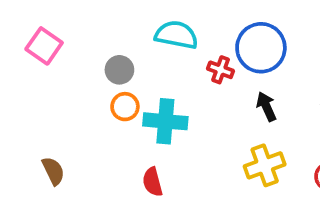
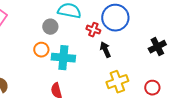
gray circle: (119, 70) -> (50, 27), moved
black arrow: (266, 107) -> (105, 50), moved

